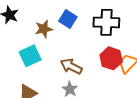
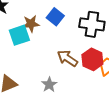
cyan square: (30, 56) -> (19, 35), moved
brown arrow: (71, 66) -> (67, 58), moved

